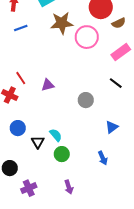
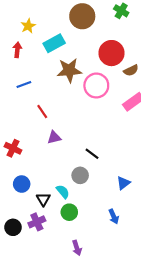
blue line: (21, 28) -> (24, 84), moved
red line: (21, 78) -> (42, 112), moved
black line: (116, 83) -> (92, 154), moved
gray circle: (86, 100) -> (80, 175), moved
purple cross: (29, 188) -> (37, 222), moved

